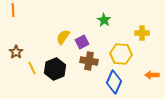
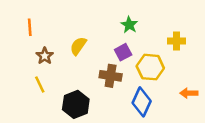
orange line: (13, 10) -> (30, 27), moved
purple square: (82, 42) -> (123, 52), moved
brown star: (16, 52) -> (45, 56), moved
black hexagon: (55, 69) -> (76, 104), moved

